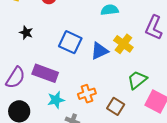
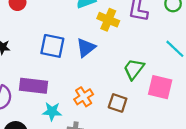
yellow cross: (123, 44) -> (108, 20), moved
cyan star: (56, 100) -> (52, 111), turned 30

